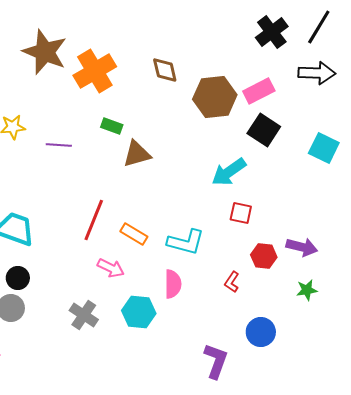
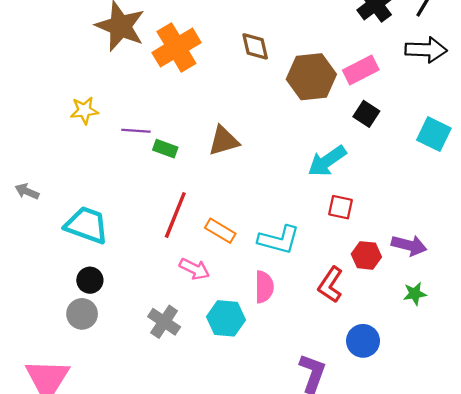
green rectangle: (112, 126) -> (165, 149), moved
black square: (264, 130) -> (366, 114), size x0.7
red L-shape: (232, 282) -> (330, 285), size x1.5

